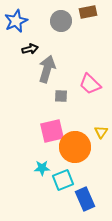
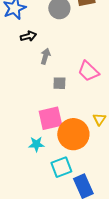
gray arrow: (47, 69) -> (45, 56), size x0.6
cyan star: (42, 168) -> (36, 144), moved

